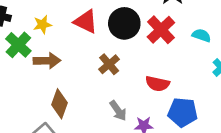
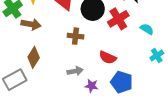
brown cross: (109, 64) -> (76, 36), turned 35
gray arrow: (118, 111) -> (75, 71), turned -77

